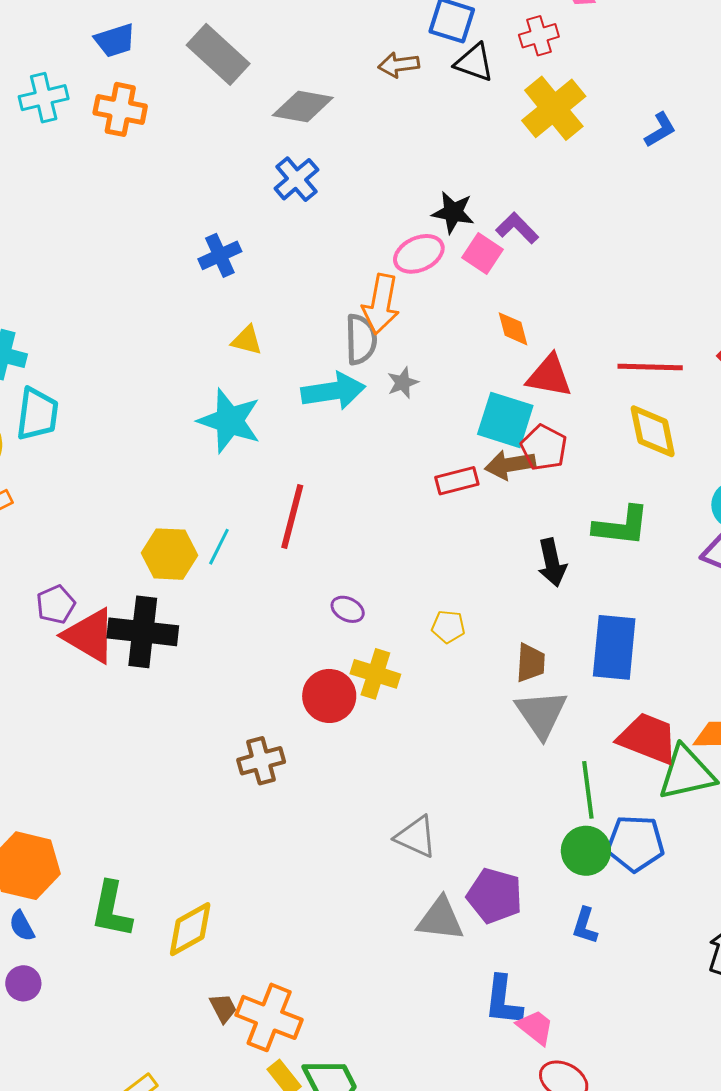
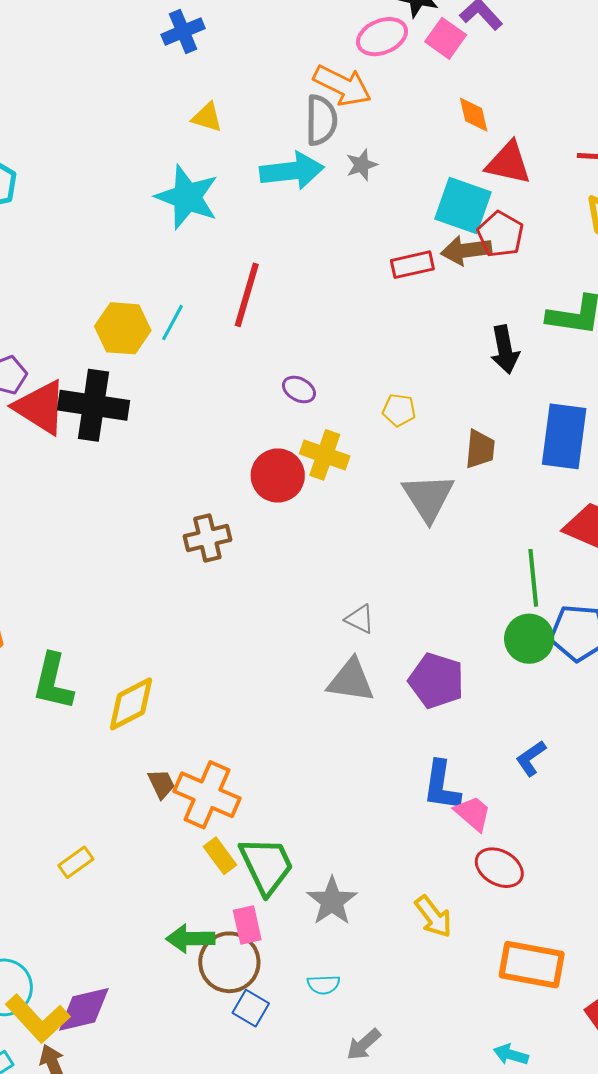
orange arrow: (381, 304) -> (342, 85), turned -76
gray triangle: (541, 714) -> (428, 497), moved
gray triangle: (416, 837) -> (360, 619), size x0.7
gray triangle: (440, 919) -> (351, 680), moved
blue L-shape: (585, 926) -> (531, 758), moved, turned 36

